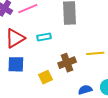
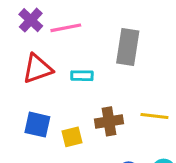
blue square: (16, 64) -> (37, 125), moved

